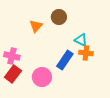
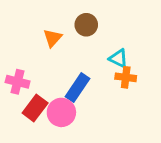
blue rectangle: (65, 60) -> (77, 88), moved
red rectangle: (13, 74) -> (35, 108), moved

